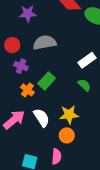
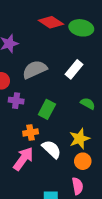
white rectangle: (87, 60) -> (74, 69), moved
orange cross: (27, 90) -> (31, 132), moved, turned -32

